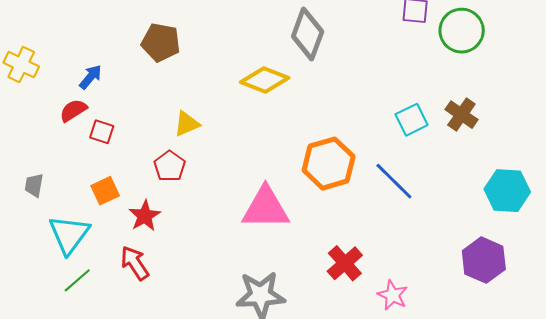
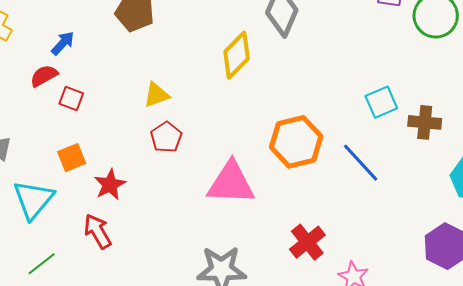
yellow diamond: (265, 80) -> (237, 55), turned -69
brown cross: (461, 115) -> (425, 122), moved, turned -32
red pentagon: (170, 166) -> (166, 137), moved
green line: (77, 280) -> (42, 264), moved

